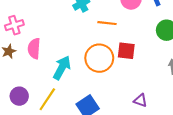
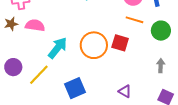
orange line: (107, 23) -> (135, 20), moved
pink semicircle: (34, 48) -> (35, 25), turned 84

